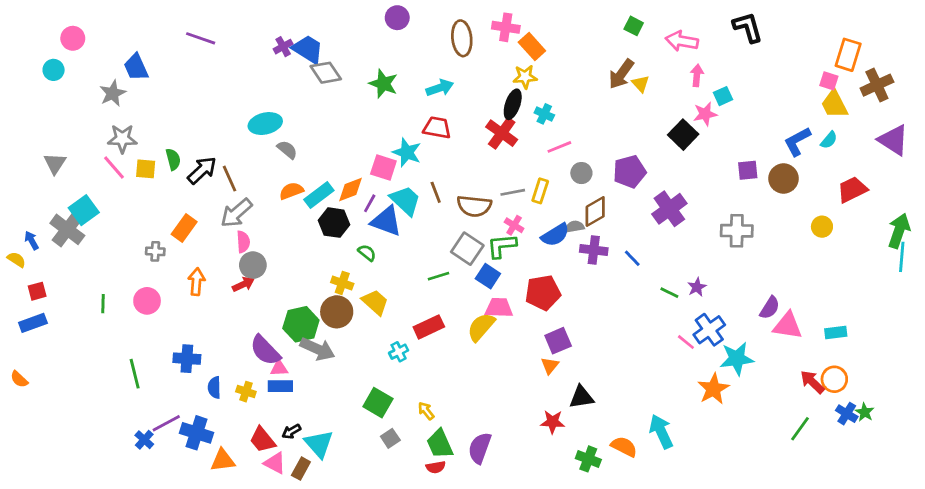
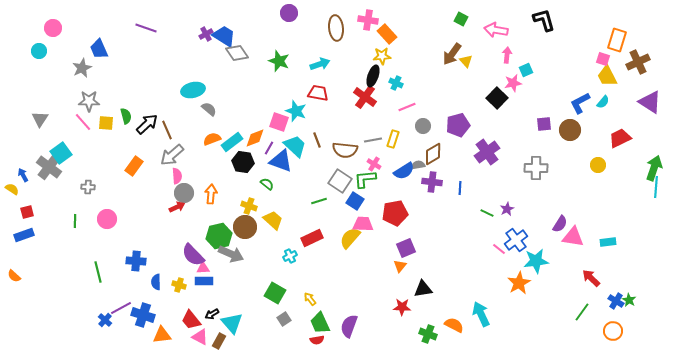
gray cross: (155, 251) -> (88, 187), moved
blue line: (632, 258) -> (460, 188), turned 48
orange arrow: (196, 282) -> (211, 194), moved
orange circle: (834, 379) -> (613, 331), moved

